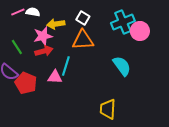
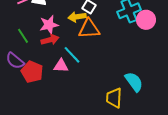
yellow arrow: (56, 24) -> (77, 17), moved
cyan line: (66, 66) -> (72, 55), turned -60
cyan semicircle: (122, 66) -> (134, 82), moved

